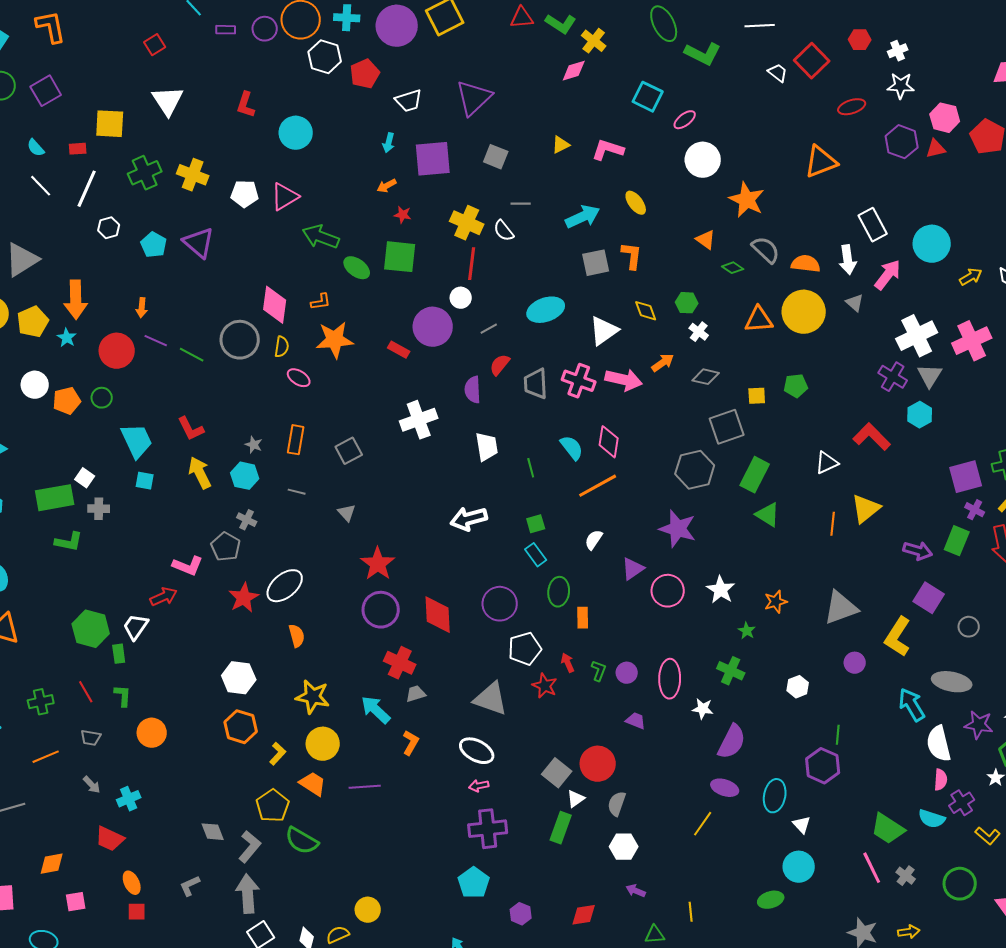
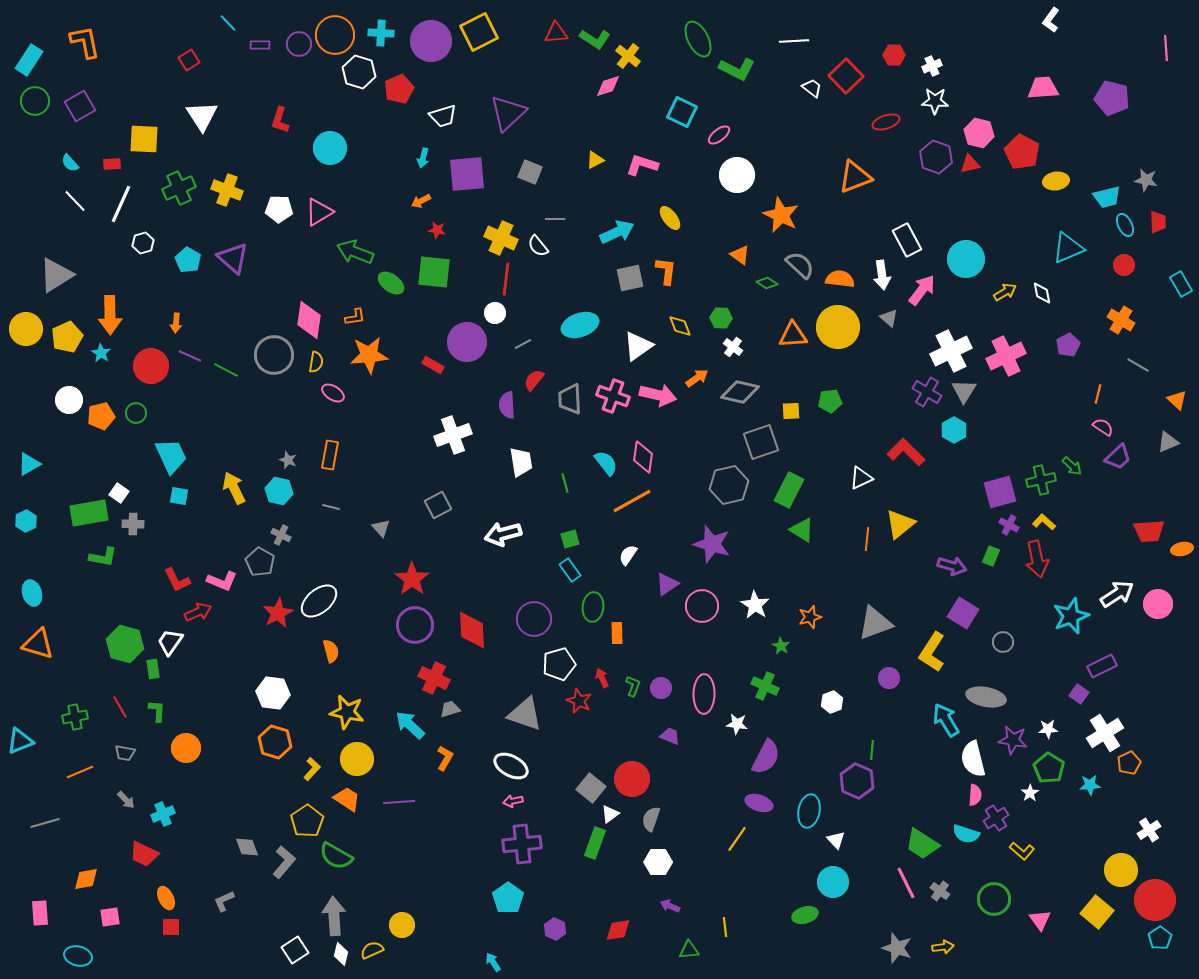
gray diamond: (706, 377) -> (740, 392), size x1.4
red L-shape: (191, 429) -> (177, 580), moved
gray square: (349, 451) -> (438, 505), moved
green rectangle: (957, 541) -> (991, 556), size x0.7
gray arrow: (248, 894) -> (334, 916), moved

